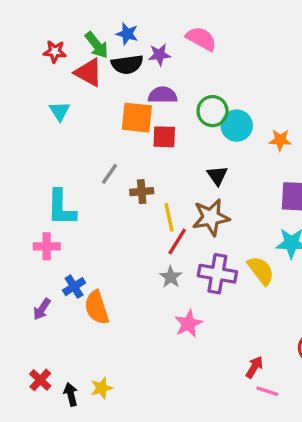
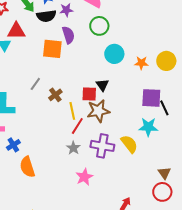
red triangle: (89, 72) -> (16, 31), moved, turned -30
purple semicircle: (163, 95) -> (68, 35), turned 72
green circle: (213, 111) -> (99, 26), moved
red square: (164, 137) -> (89, 94), moved
brown cross: (142, 192) -> (55, 95), turned -32
blue cross: (74, 287) -> (13, 145), moved

